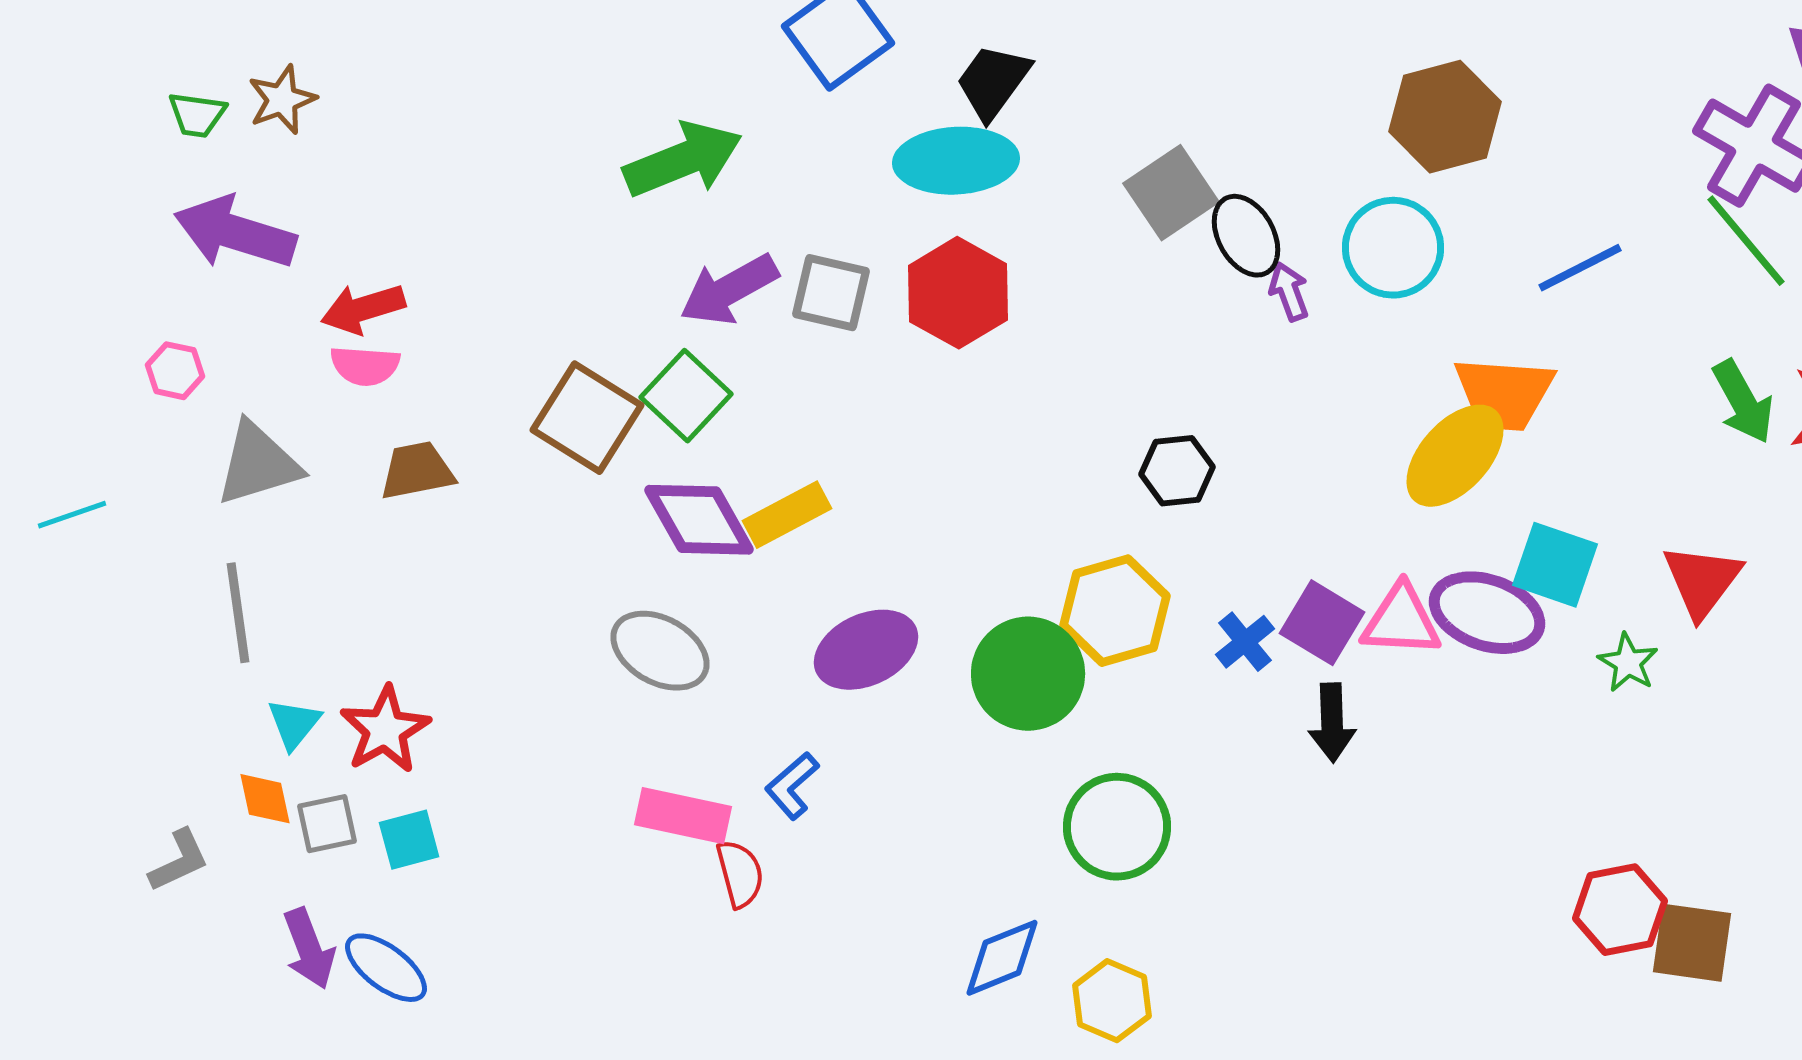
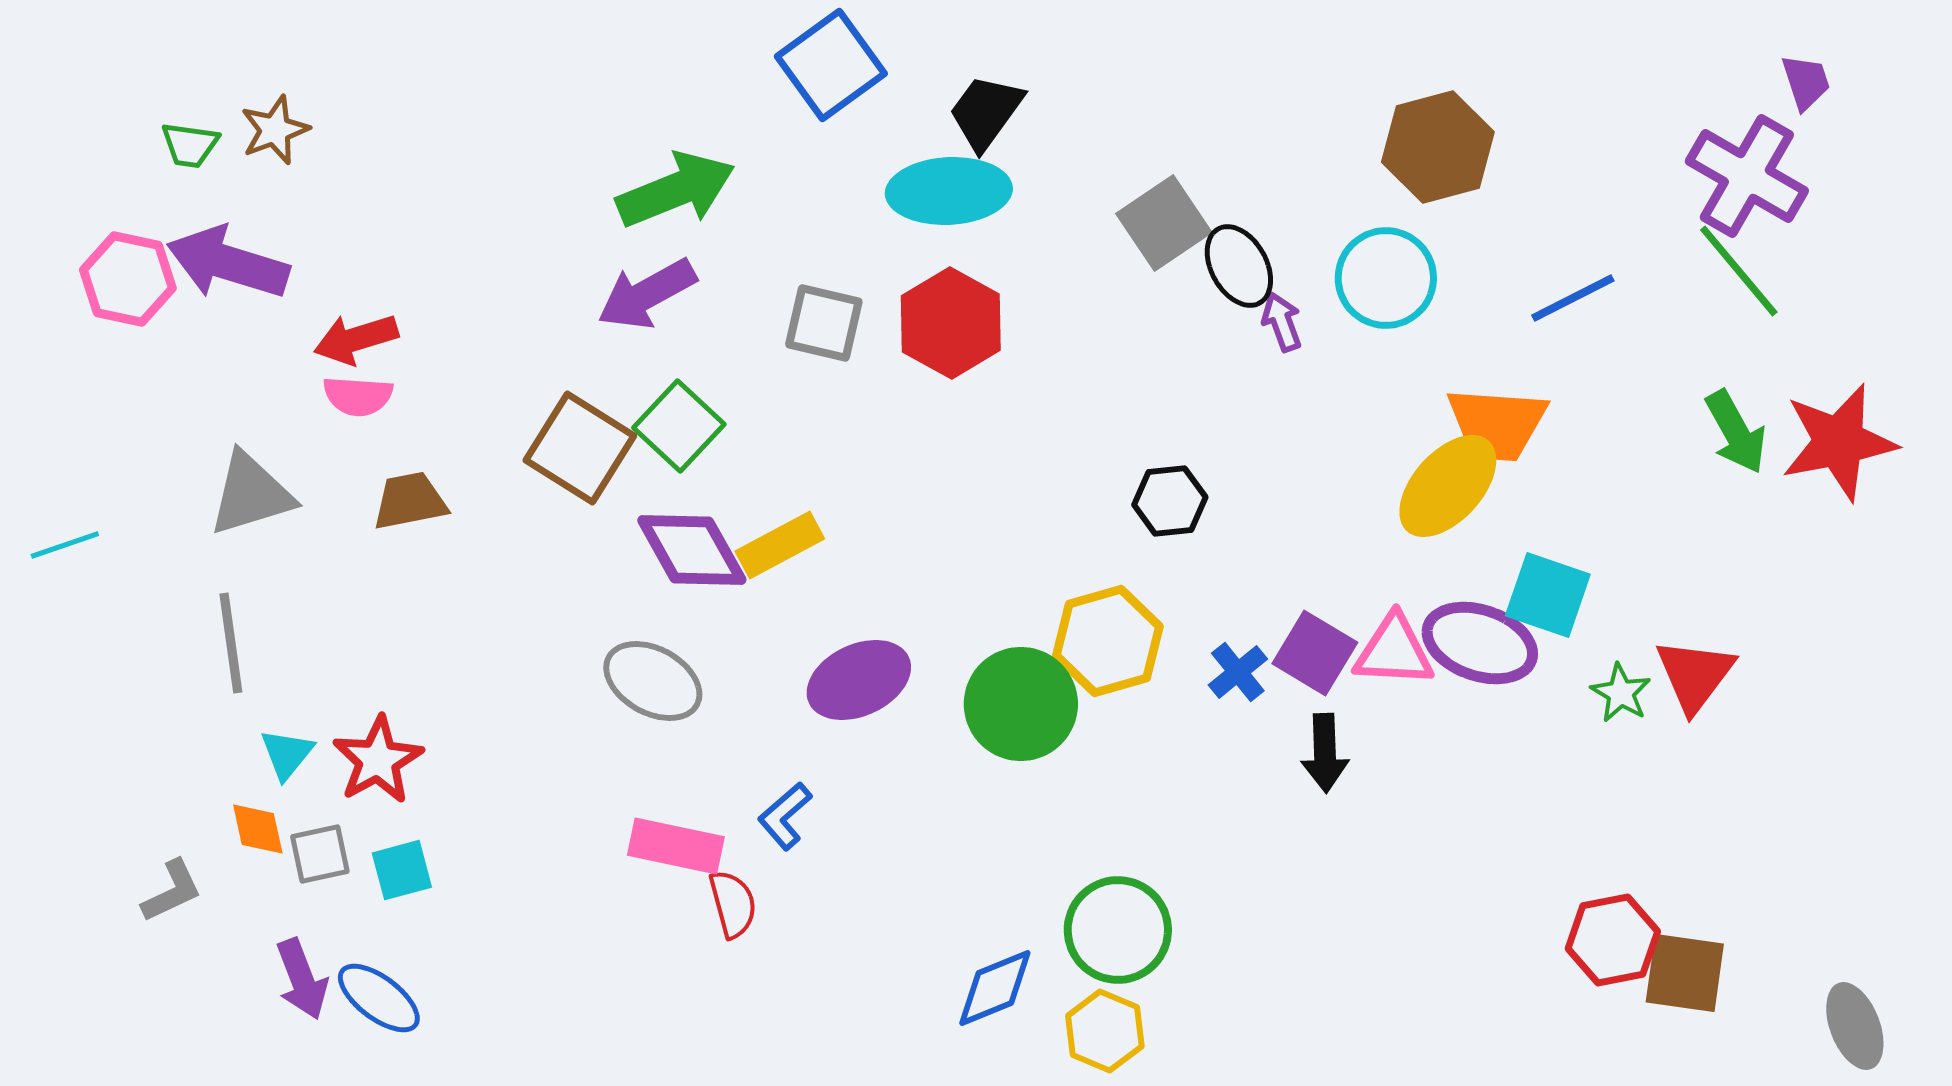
purple arrow: (729, 290) -> (647, 294), moved
pink hexagon: (175, 371) -> (128, 279), moved, size x1.6
red triangle: (1702, 581) -> (1695, 675), moved
green circle: (1117, 827) -> (1118, 930), moved

